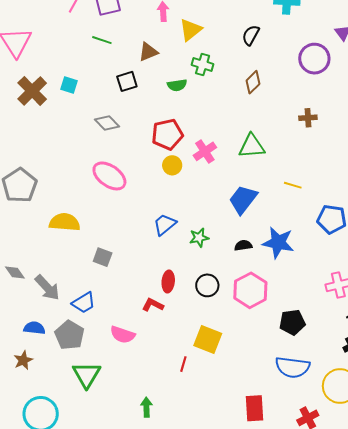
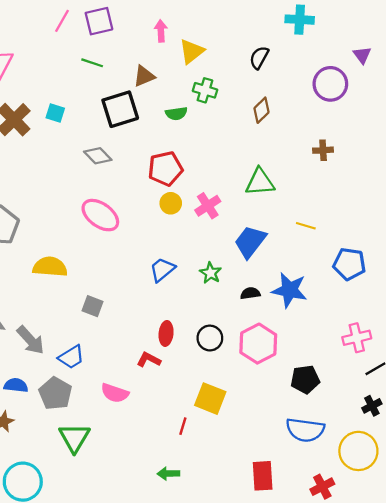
black square: (127, 81) -> (120, 109), size x1.6
pink cross: (205, 151) -> (208, 206), moved
green star: (199, 238) -> (211, 273), moved, turned -30
green arrow: (146, 407) -> (168, 474), moved, turned -90

